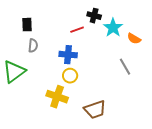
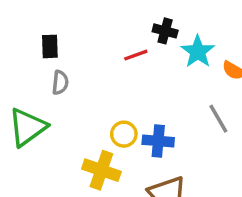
blue cross: (68, 55) -> (158, 141), moved

